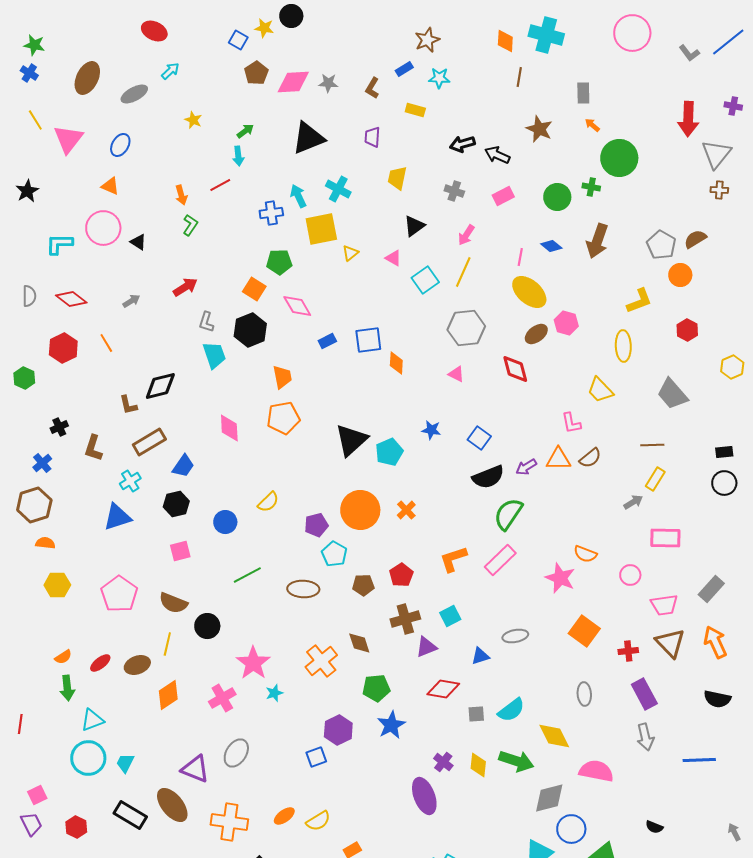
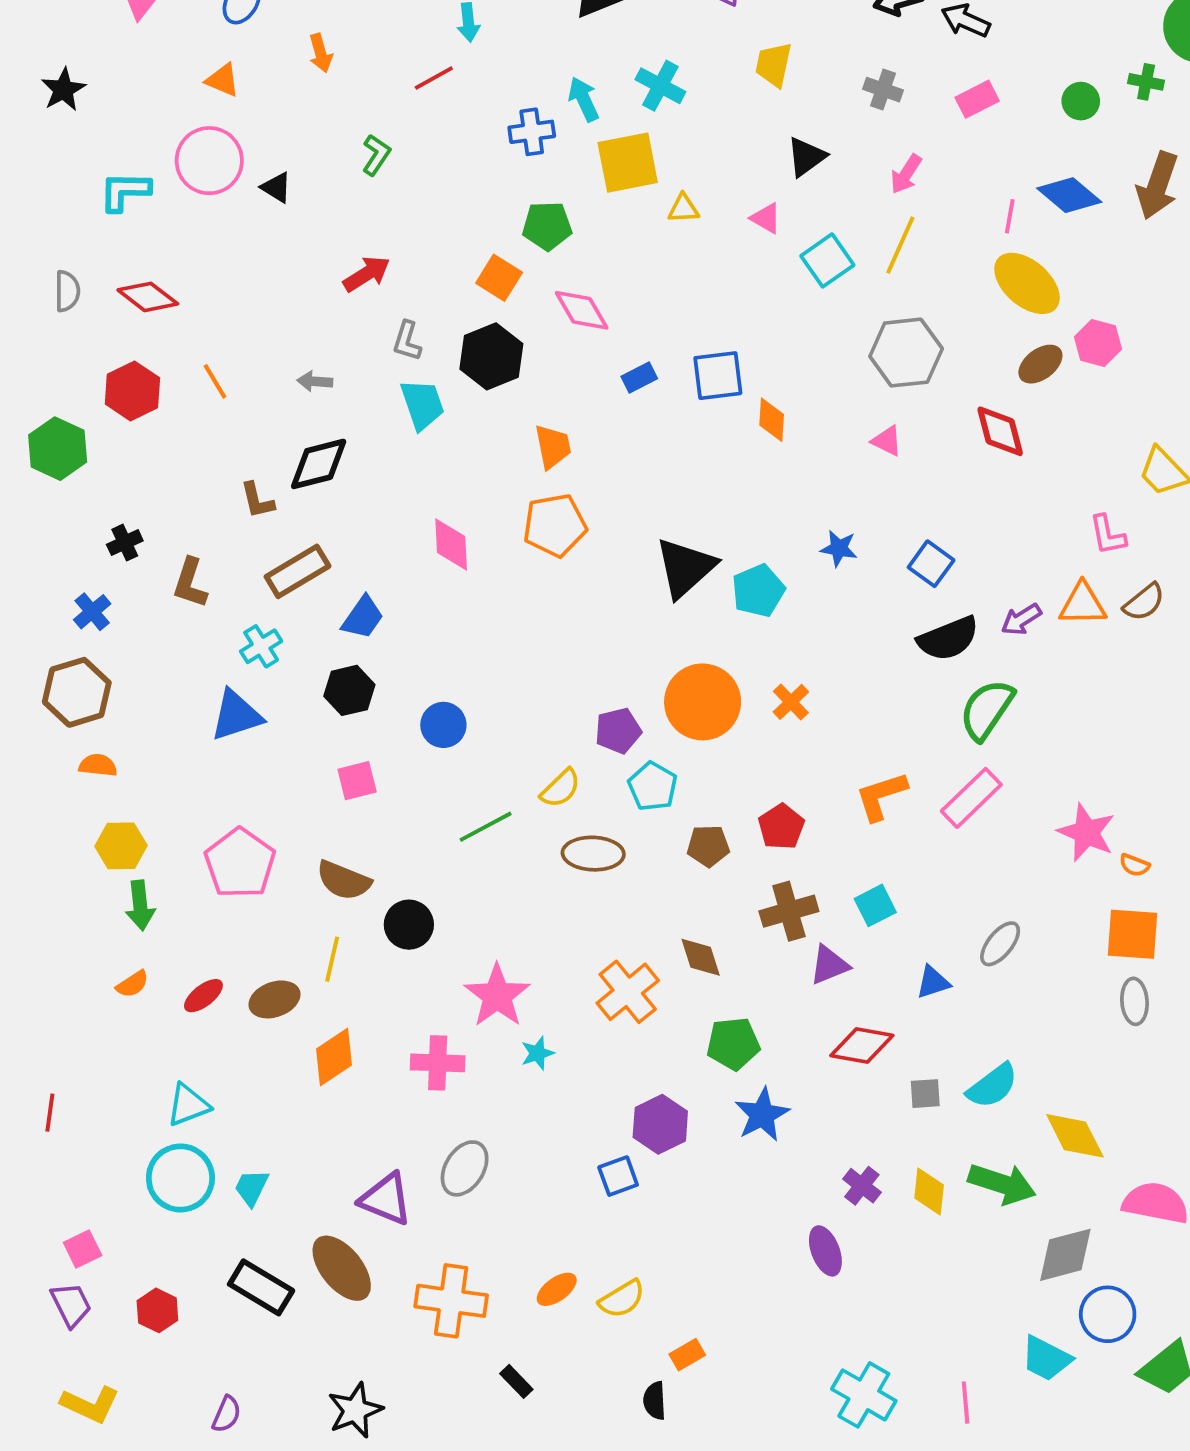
orange arrow: (181, 195) -> (321, 53), moved
green circle: (557, 197) -> (1081, 101), size x0.7
blue diamond: (551, 246) -> (1069, 195), size x1.5
yellow triangle: (350, 253) -> (683, 209), turned 36
gray arrow: (131, 301) -> (315, 381), moved, turned -144
green hexagon: (24, 378) -> (58, 449), size x1.4
yellow semicircle: (268, 502) -> (561, 788), moved
orange semicircle: (585, 554) -> (1134, 865), moved, size x0.7
orange square: (584, 631) -> (1133, 934), turned -32
gray ellipse: (515, 636) -> (1000, 944), turned -40
green arrow: (67, 688) -> (140, 905), moved
gray ellipse: (584, 694) -> (1134, 1001), moved
pink cross: (222, 698) -> (438, 1063), turned 32
purple ellipse: (424, 796) -> (825, 1251), size x0.7

